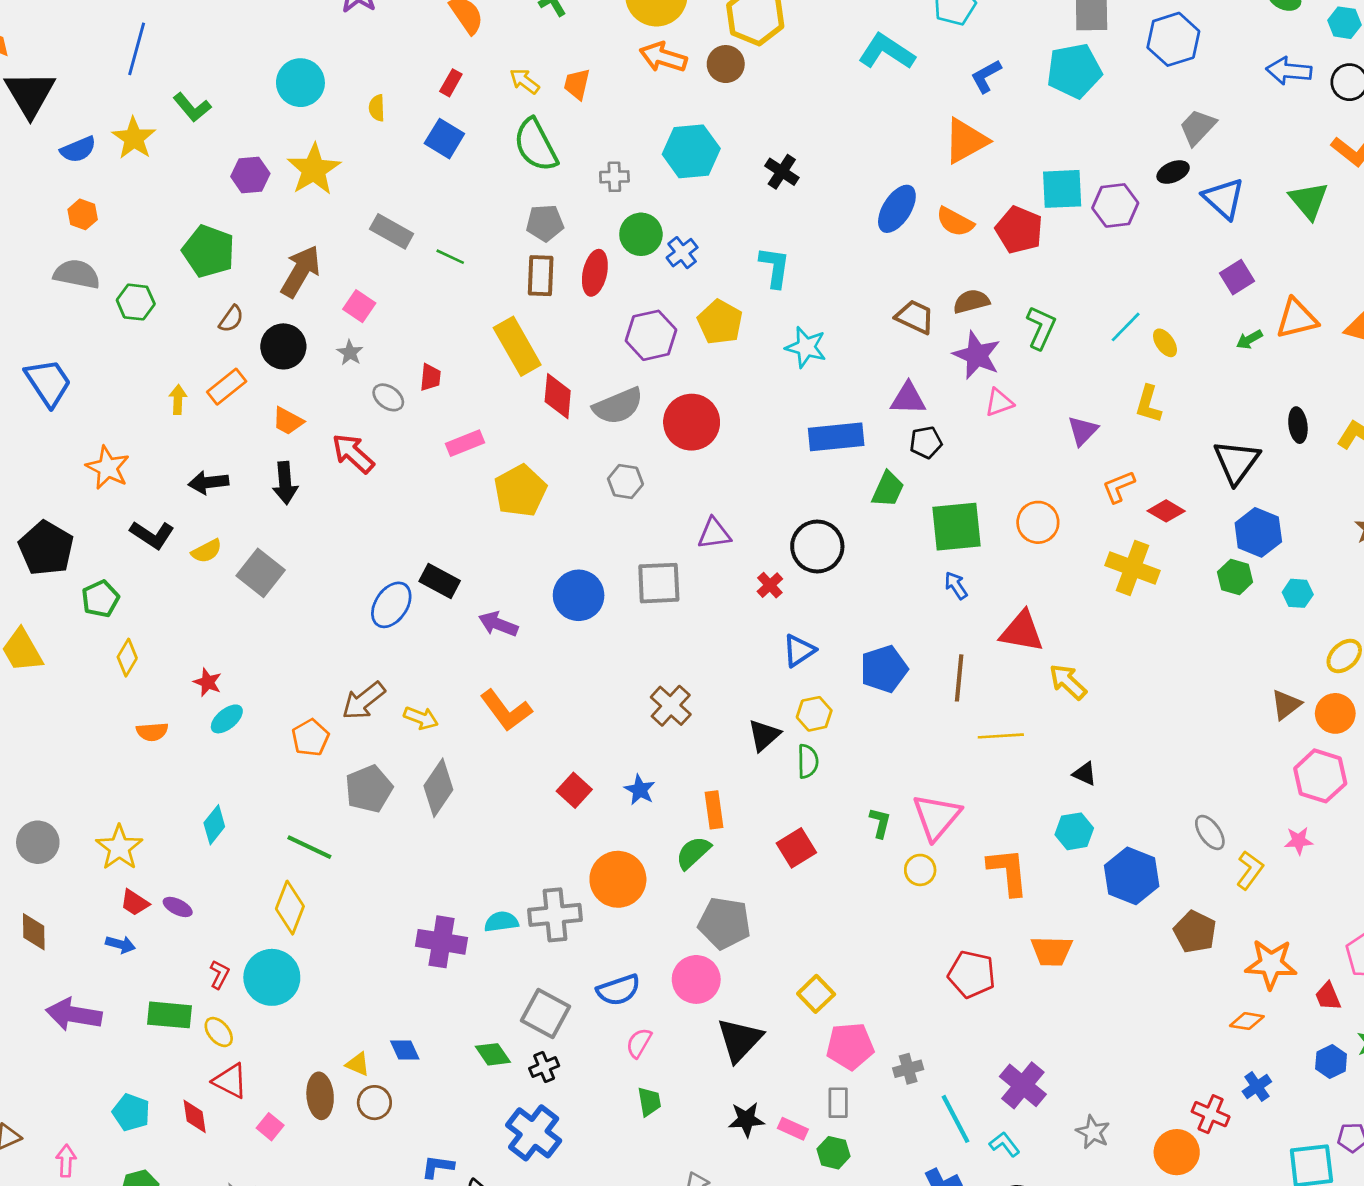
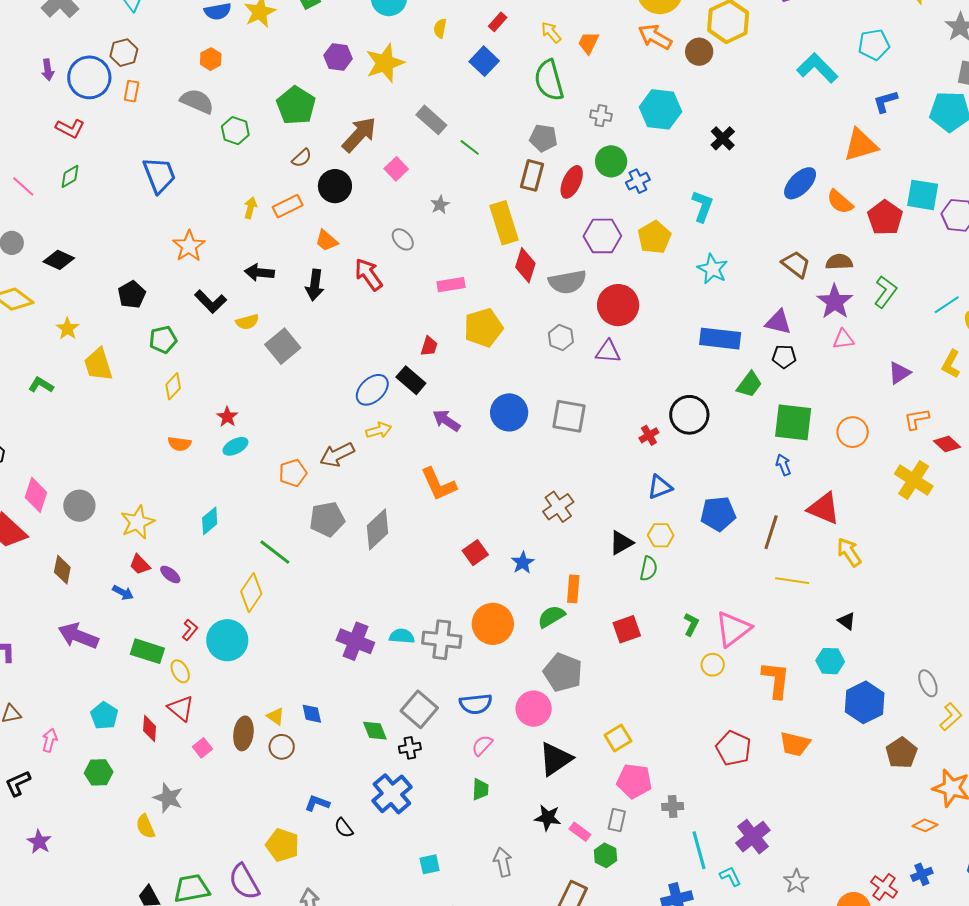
gray star: (350, 353) -> (440, 205), moved
red trapezoid: (430, 377) -> (429, 346), moved
purple triangle: (714, 534) -> (608, 352), moved
black pentagon: (46, 548) -> (132, 295), size x0.7
yellow arrow: (421, 718) -> (379, 430), moved, turned -50

